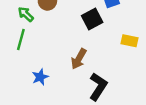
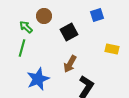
black square: (92, 19) -> (69, 32), moved
blue star: (40, 77) -> (38, 79), size x1.6

